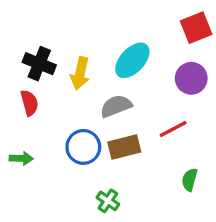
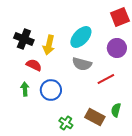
red semicircle: (29, 103) -> (34, 65), moved, turned -49
gray semicircle: (116, 106) -> (82, 64), moved, turned -144
brown rectangle: (124, 147) -> (95, 117), moved, turned 42
green arrow: (21, 158) -> (25, 89), moved, turned -96

